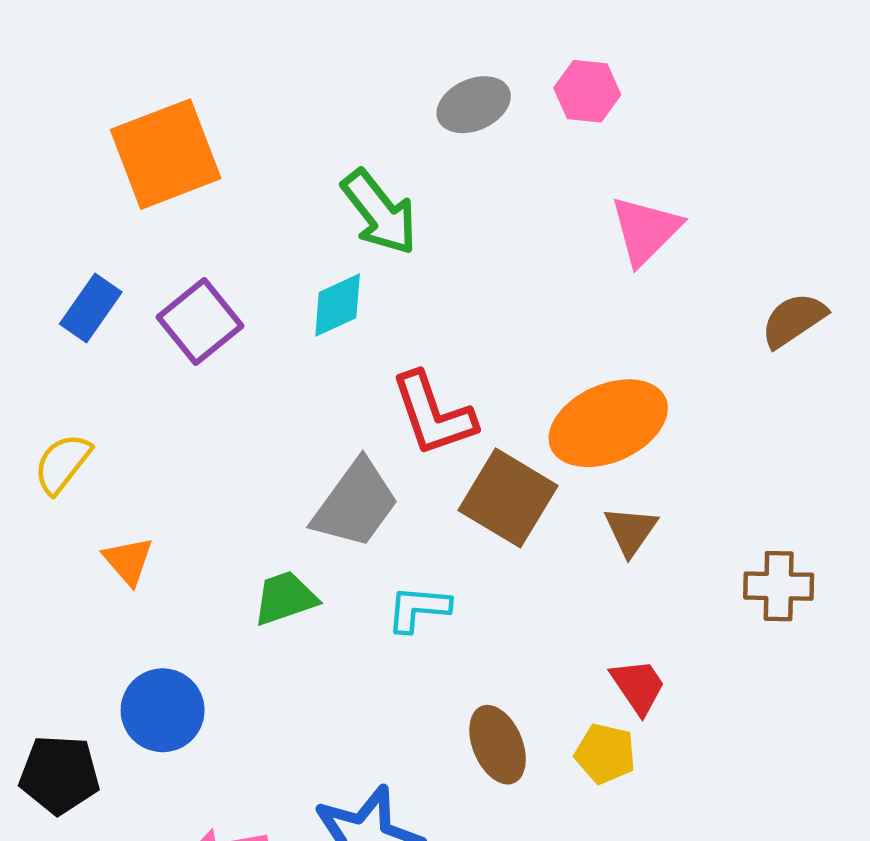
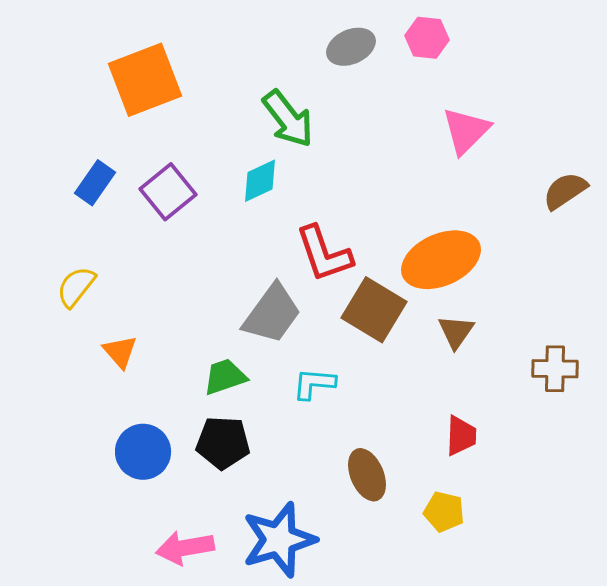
red trapezoid: (638, 686) -> (461, 436), turned 36
yellow pentagon: (605, 754) -> (444, 512), moved
black pentagon: (59, 775) -> (223, 443), moved

